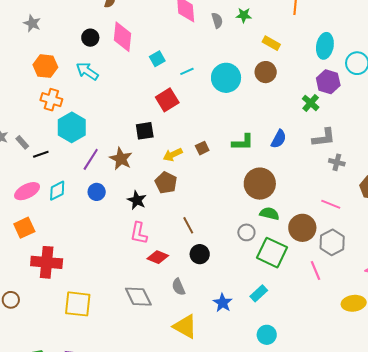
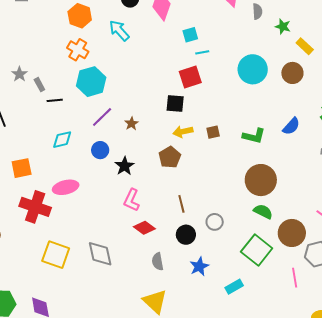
green star: (244, 15) -> (283, 27), moved
cyan line: (187, 71) -> (202, 52), moved
black square: (145, 131) -> (175, 103), moved
blue semicircle: (279, 139) -> (291, 126), moved
brown star: (121, 159) -> (131, 124), size x0.6
pink ellipse: (27, 191) -> (66, 187), moved
black star: (137, 200) -> (124, 166), moved
gray circle: (246, 232) -> (215, 222), moved
gray diamond: (138, 297) -> (100, 254), moved
blue star: (223, 303) -> (199, 266), moved

